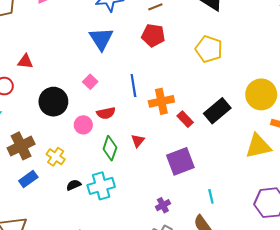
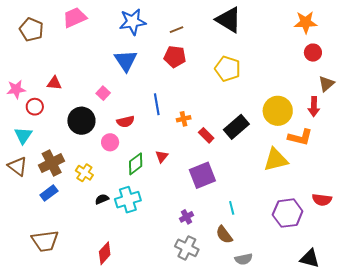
pink square: (90, 82) -> (103, 93), moved
orange cross: (161, 101) -> (184, 119), size x0.6
red semicircle: (106, 113) -> (125, 122), moved
green diamond: (110, 148) -> (136, 164), turned 35
blue rectangle: (28, 179) -> (49, 193), moved

